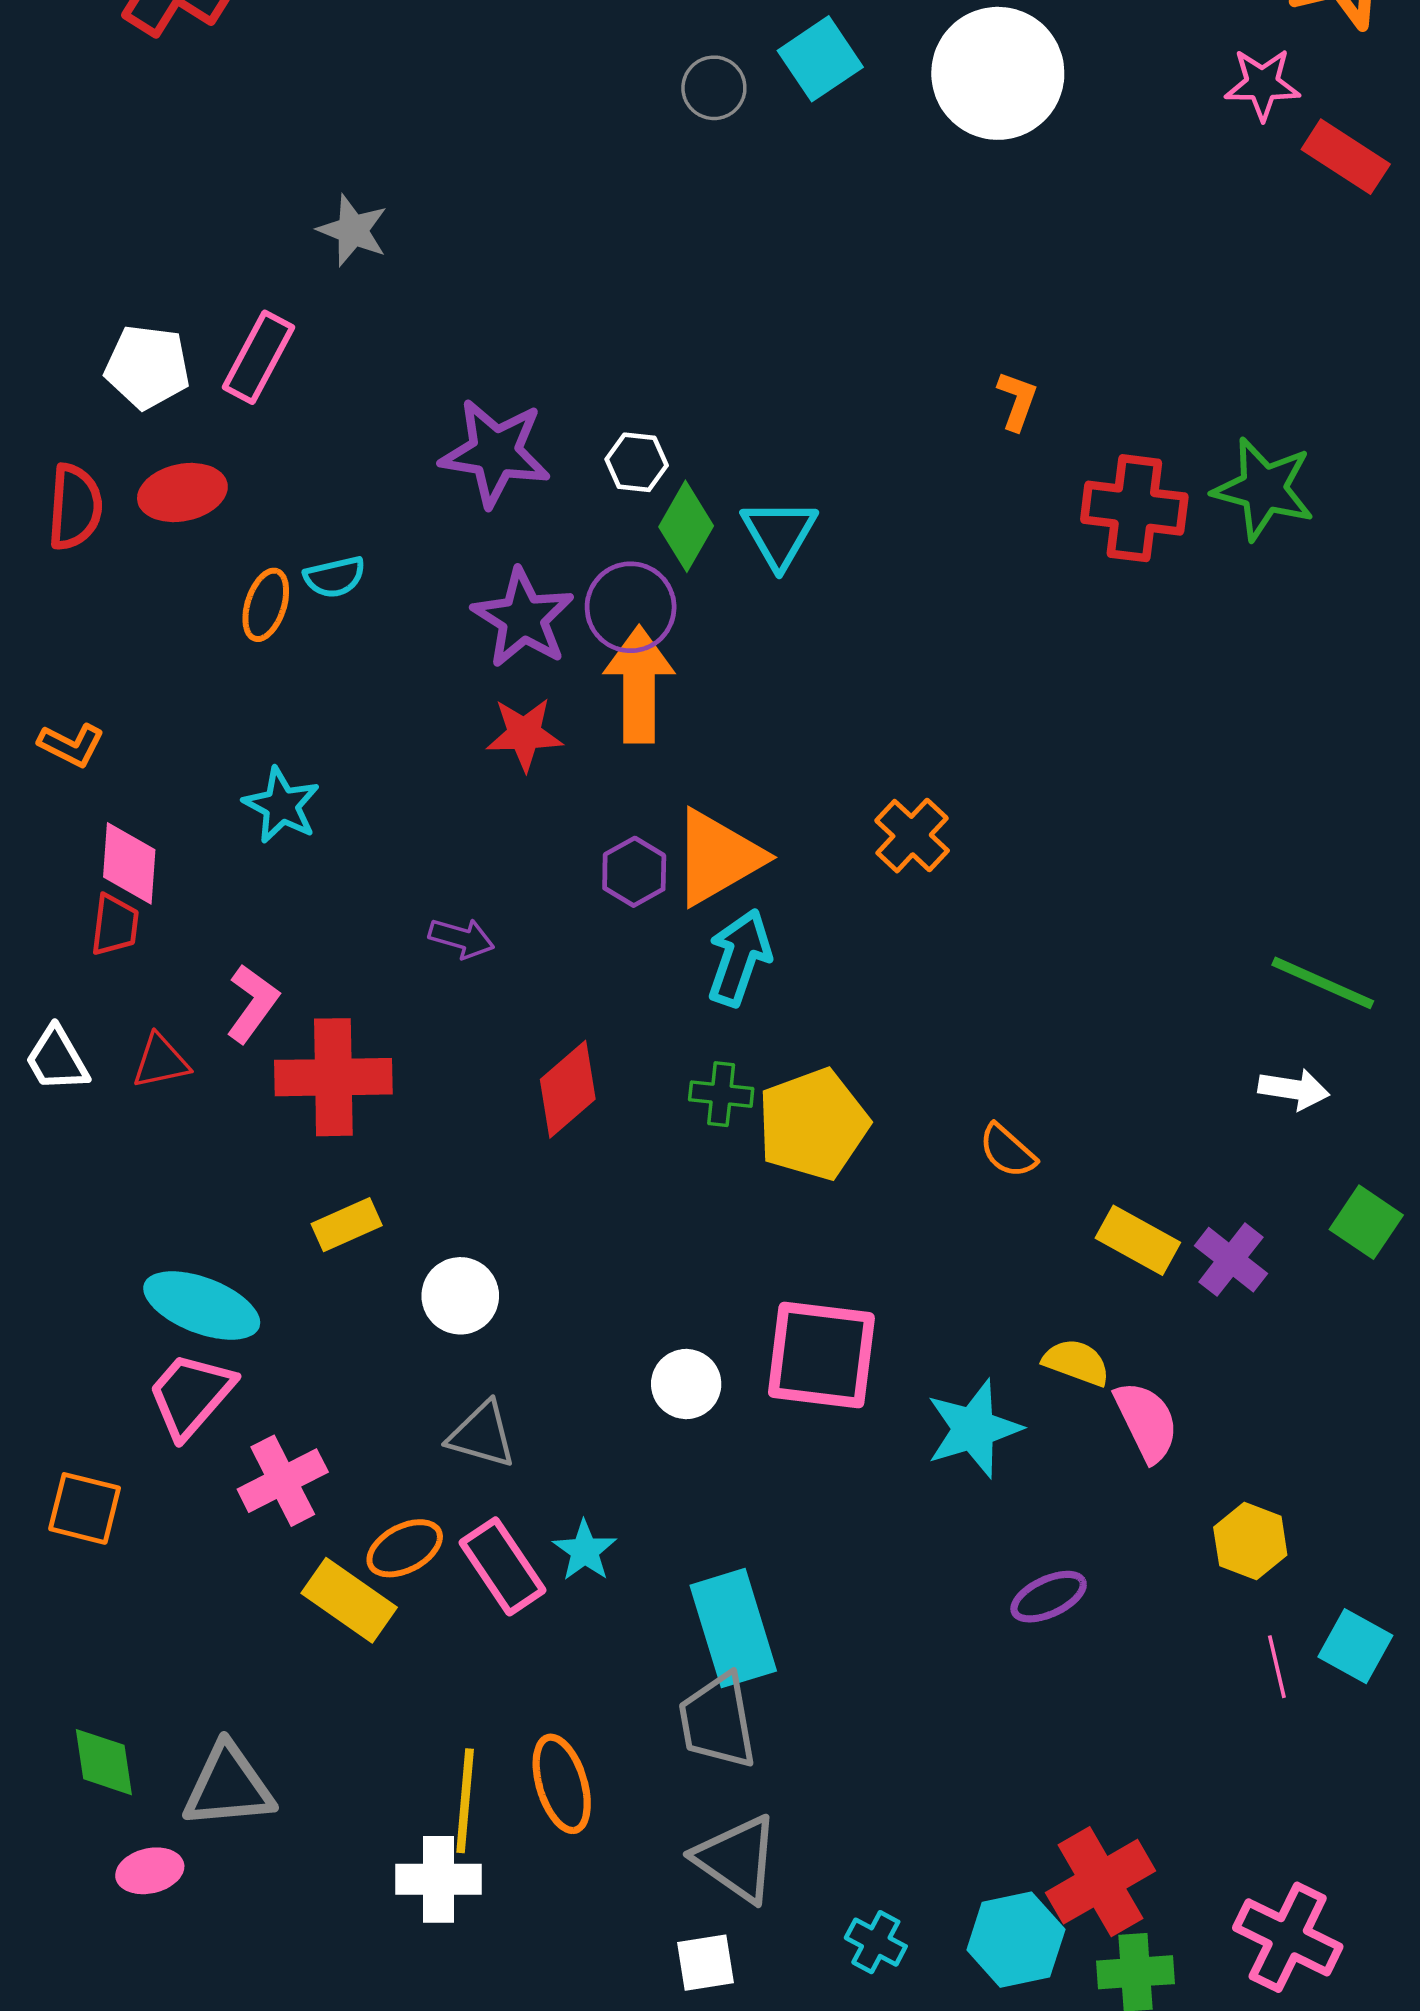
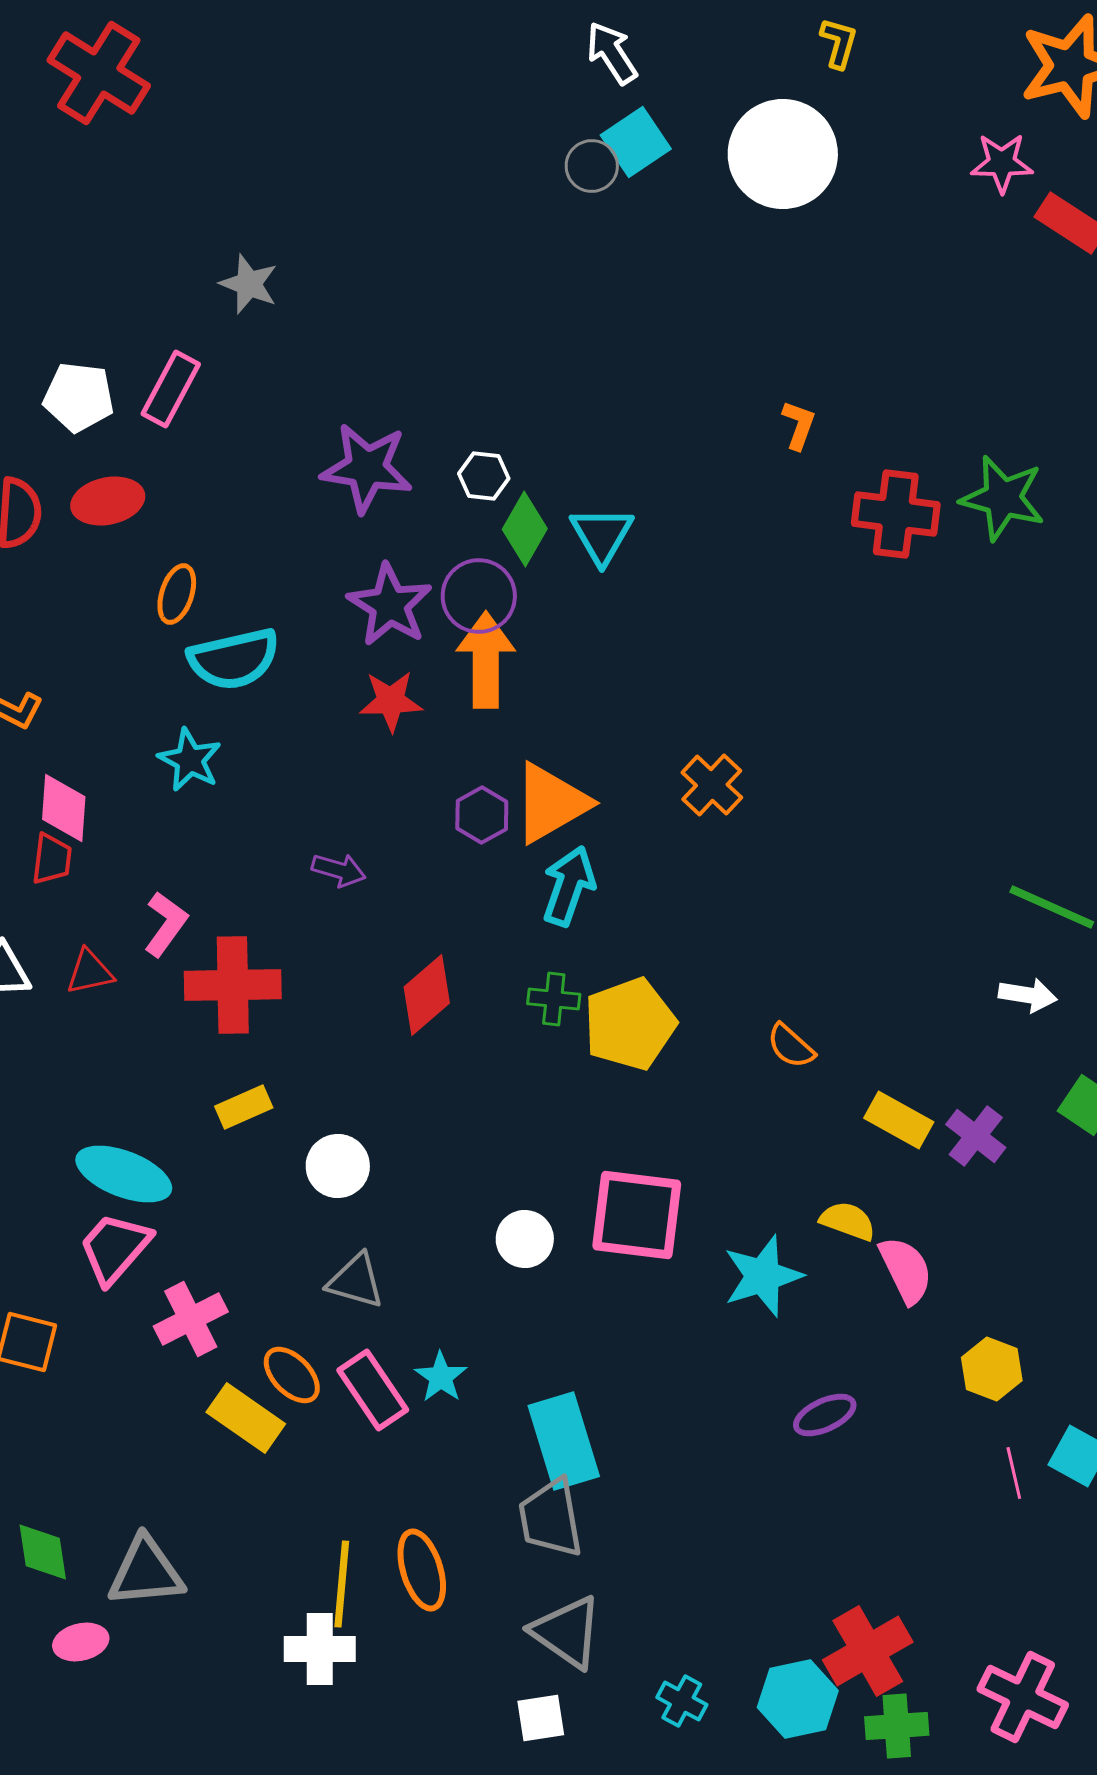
gray circle: (714, 88) -> (592, 166), moved
cyan semicircle: (335, 577) -> (234, 659), moved, size x1.8
orange ellipse: (405, 1548) -> (292, 1375), turned 74

